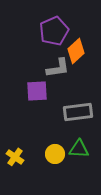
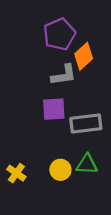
purple square: (37, 91) -> (54, 109), moved

